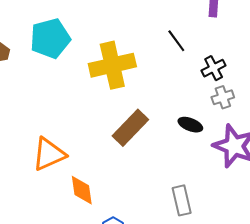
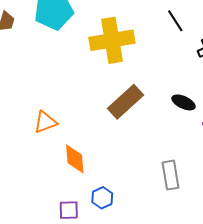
orange triangle: (49, 154) -> (45, 122), size x0.7

